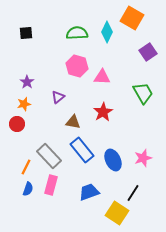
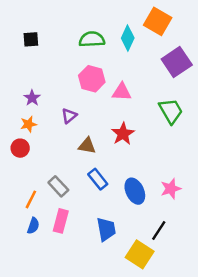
purple square: (148, 52) -> (177, 62), size x1.4
blue rectangle: (82, 150) -> (98, 179), size x0.7
gray rectangle: (49, 156) -> (58, 186), size x0.7
blue trapezoid: (89, 192) -> (106, 229), turned 100

